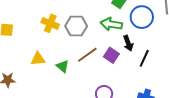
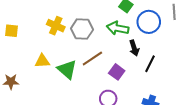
purple square: (111, 55) -> (117, 72), moved
green triangle: (63, 66) -> (67, 69), size x1.5

